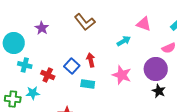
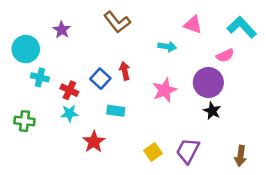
cyan arrow: (124, 41) -> (167, 46), turned 40
pink star: (122, 75) -> (165, 90), turned 30
cyan rectangle: (88, 84) -> (116, 111), moved
cyan star: (33, 93) -> (69, 113), moved

